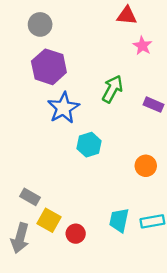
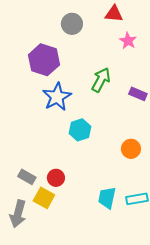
gray circle: (40, 24) -> (72, 24), moved
red circle: (76, 234) -> (56, 178), moved

